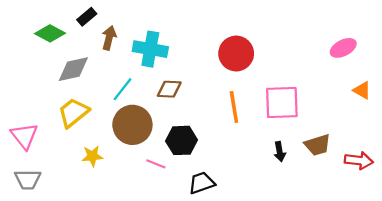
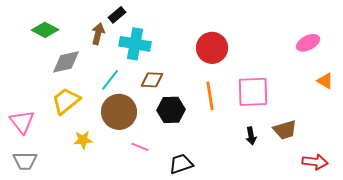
black rectangle: (87, 17) -> (117, 15), moved
black hexagon: (182, 140) -> (171, 110), moved
red arrow: (359, 161) -> (315, 162), moved

